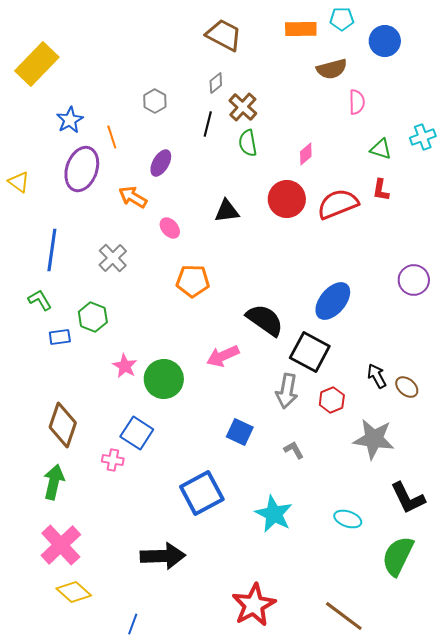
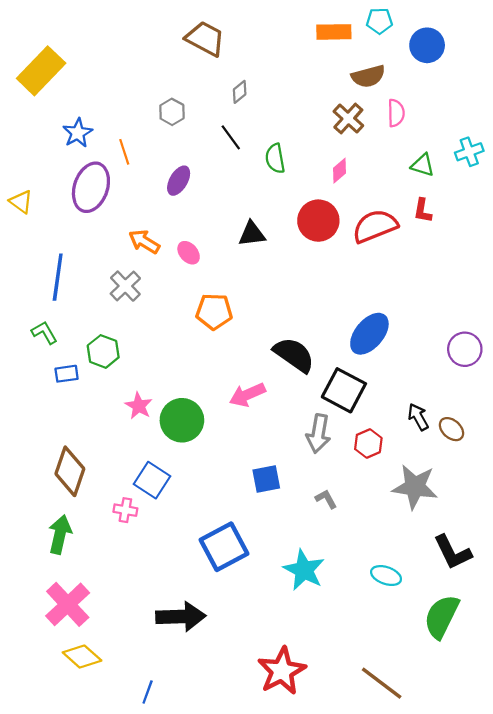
brown trapezoid: (224, 35) -> (205, 39), moved
brown cross: (243, 107) -> (348, 119), moved
black line: (208, 124) -> (231, 137), turned -50
orange arrow: (133, 197) -> (144, 242), moved
purple circle: (414, 280) -> (465, 349), moved
blue square: (240, 432) -> (266, 479), turned -36

